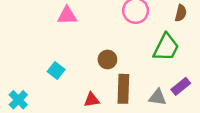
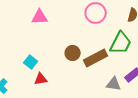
brown rectangle: (123, 89) -> (96, 58), moved, turned 60
red triangle: (92, 100) -> (41, 79), moved

